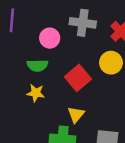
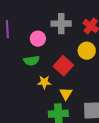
yellow star: (36, 93) -> (44, 82), moved

